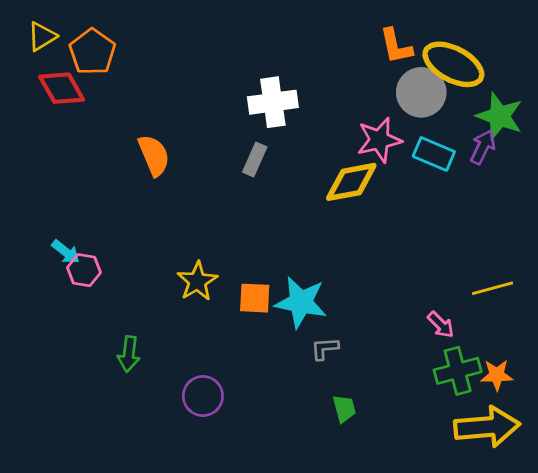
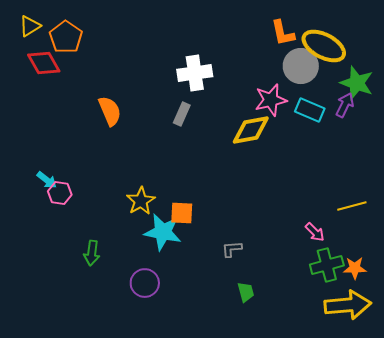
cyan star: (301, 302) -> (163, 232), moved

